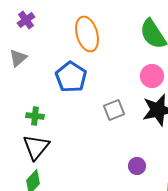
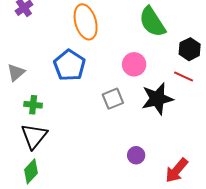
gray triangle: (18, 58) -> (16, 72), moved
pink circle: (152, 76) -> (134, 64), moved

